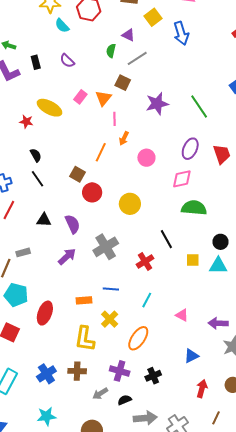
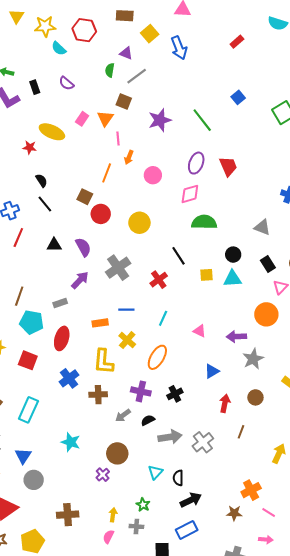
gray rectangle: (23, 252) -> (60, 303), moved
blue cross: (46, 374) -> (69, 378), moved
cyan star: (47, 416) -> (71, 442), turned 30

